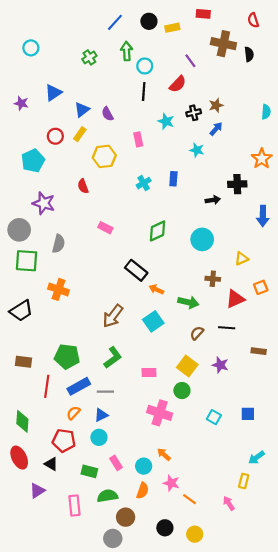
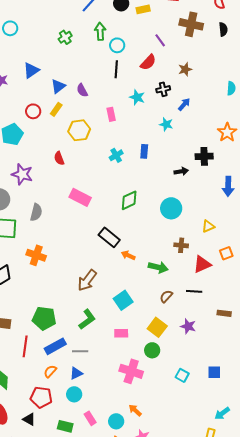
black semicircle: (249, 54) -> (223, 29), moved
brown star: (216, 105) -> (185, 69), moved
pink rectangle: (105, 228) -> (80, 197), size x1.5
cyan square: (153, 321) -> (123, 300), moved

